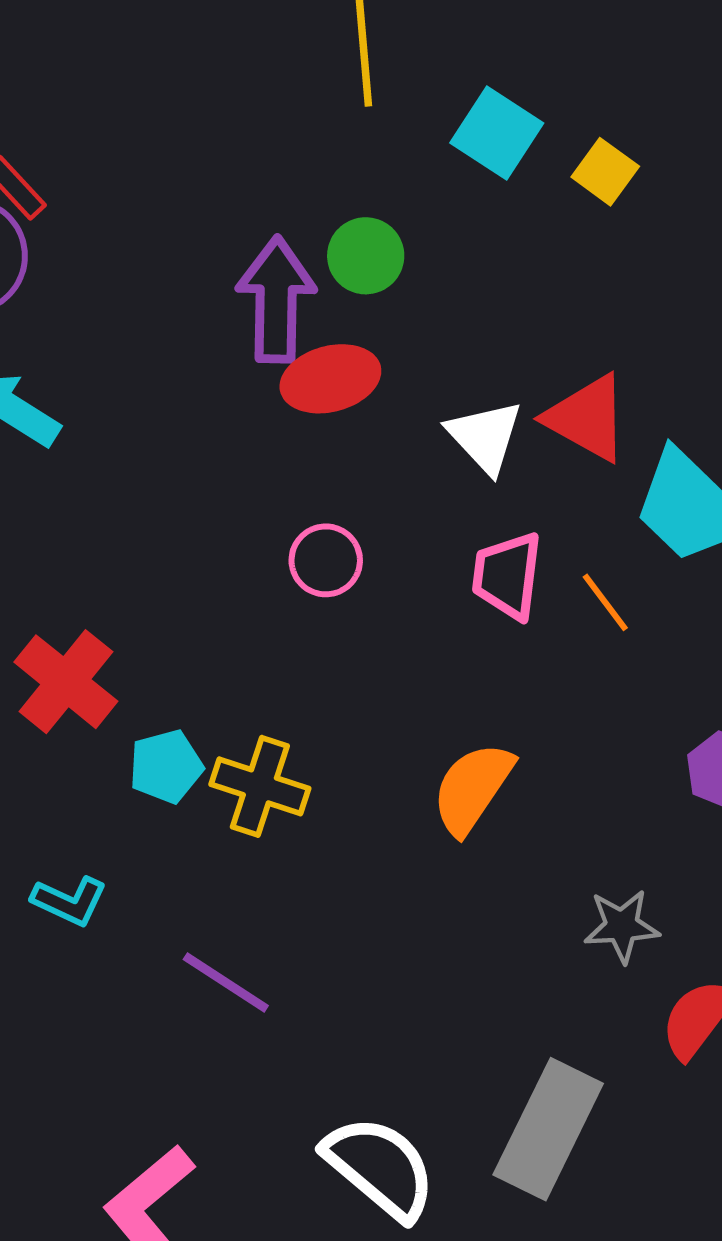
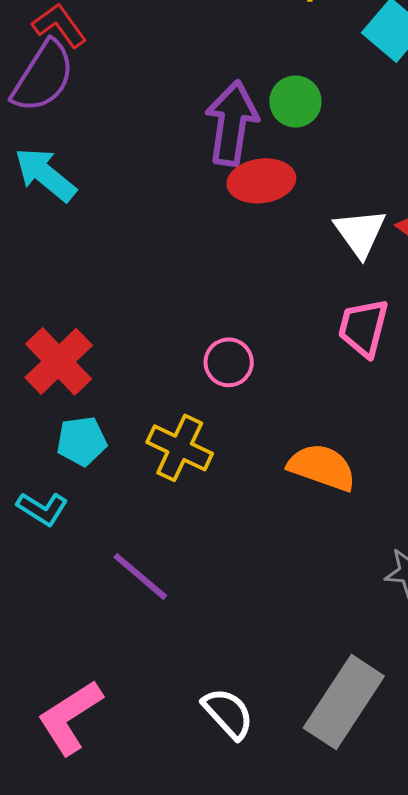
pink circle: (326, 560) -> (229, 362), moved
cyan pentagon: (166, 766) -> (82, 441), moved
orange semicircle: (472, 788) -> (322, 467), turned 68
white semicircle: (380, 1167) -> (228, 713), size x0.7

